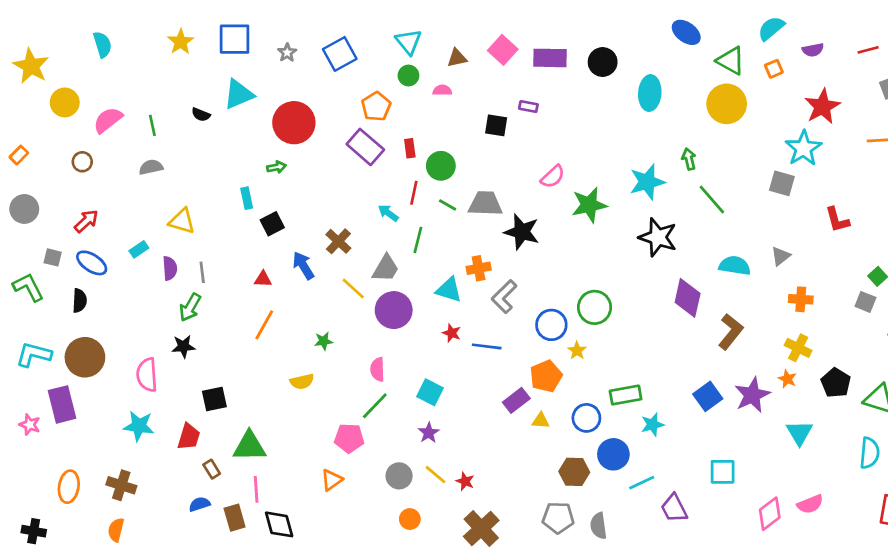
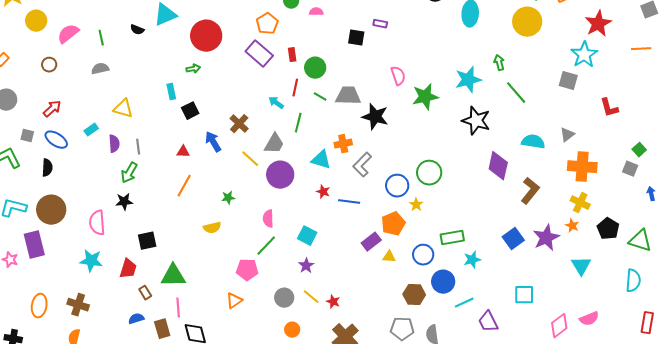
pink semicircle: (553, 177) -> (398, 76), turned -66
orange cross: (801, 299) -> (582, 167), size x1.6

